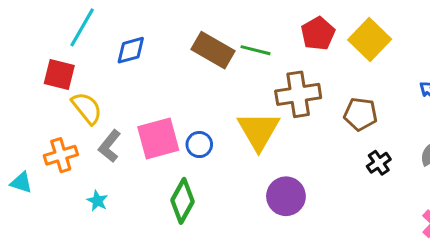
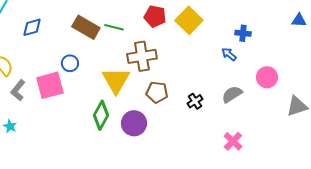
red pentagon: (318, 33) -> (155, 16), turned -30
brown pentagon: (361, 114) -> (157, 92), moved
blue circle: (199, 145) -> (70, 63), moved
green diamond: (183, 201) -> (101, 115), moved

